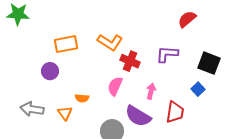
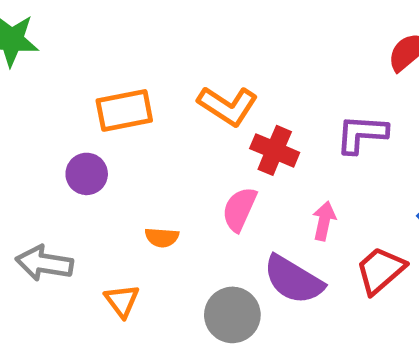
red trapezoid: (175, 112) -> (380, 270), turned -140
orange triangle: (65, 113) -> (122, 301), moved

